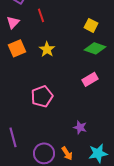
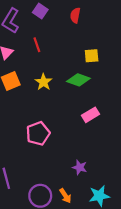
yellow square: (91, 25) -> (92, 56), turned -32
green diamond: (95, 48) -> (78, 80), moved

